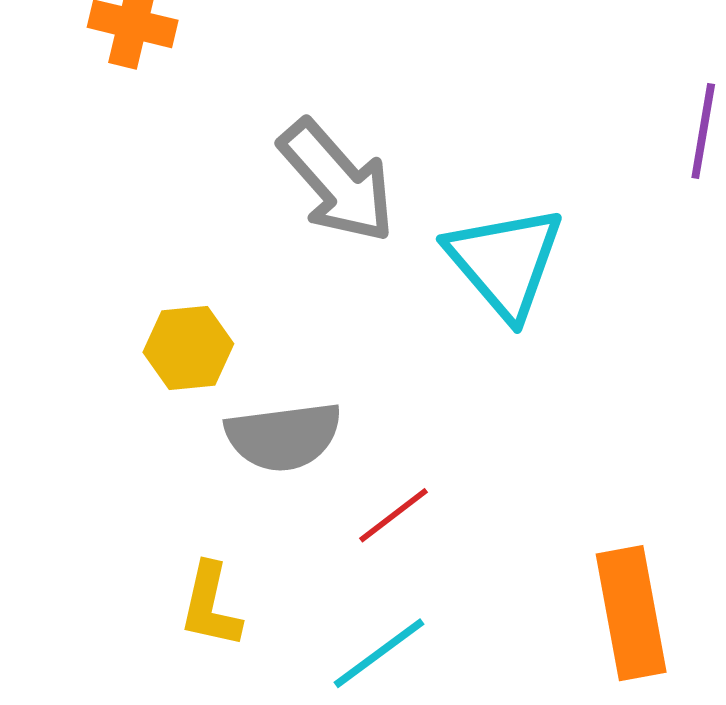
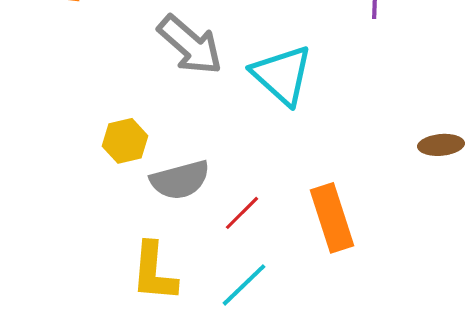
yellow L-shape: (210, 605) -> (154, 272), size x1.4
orange rectangle: (631, 613) -> (332, 218), moved

